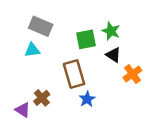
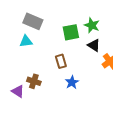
brown rectangle: (74, 74) -> (61, 61), size x0.6
brown cross: (42, 98) -> (34, 81), turned -32

